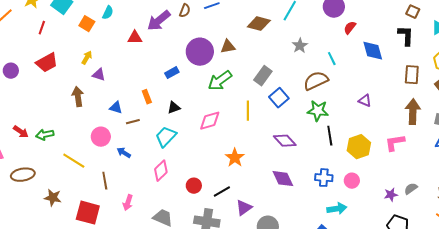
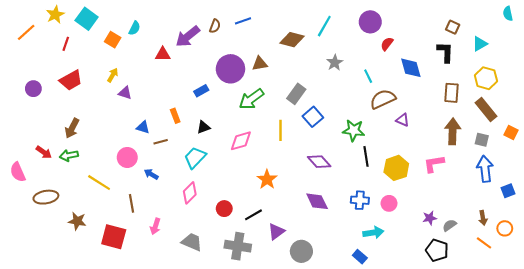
brown semicircle: (316, 81) -> (383, 99), moved
brown arrow: (78, 97) -> (72, 128), moved, turned -144
gray semicircle: (411, 189) -> (449, 225), moved

